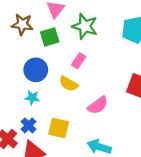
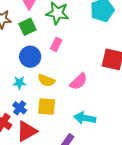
blue circle: (36, 70) -> (30, 57), moved
yellow semicircle: (69, 84) -> (46, 80), moved

